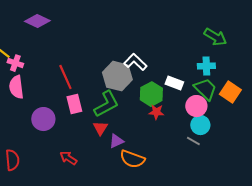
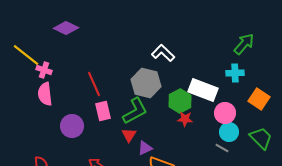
green arrow: (215, 37) -> (244, 44), turned -80
white L-shape: (135, 62) -> (163, 53), moved
white rectangle: (174, 83) -> (203, 90), size x1.6
green trapezoid: (205, 89) -> (261, 138), moved

